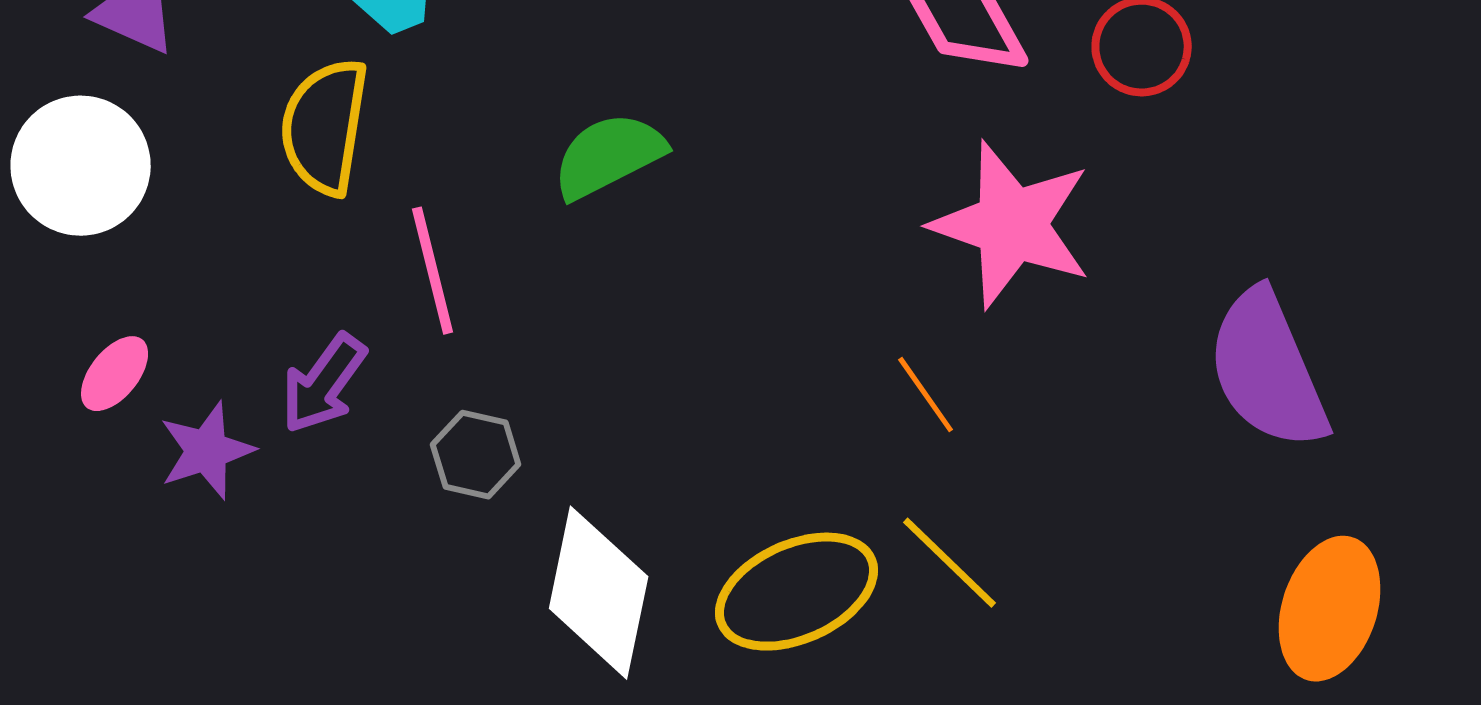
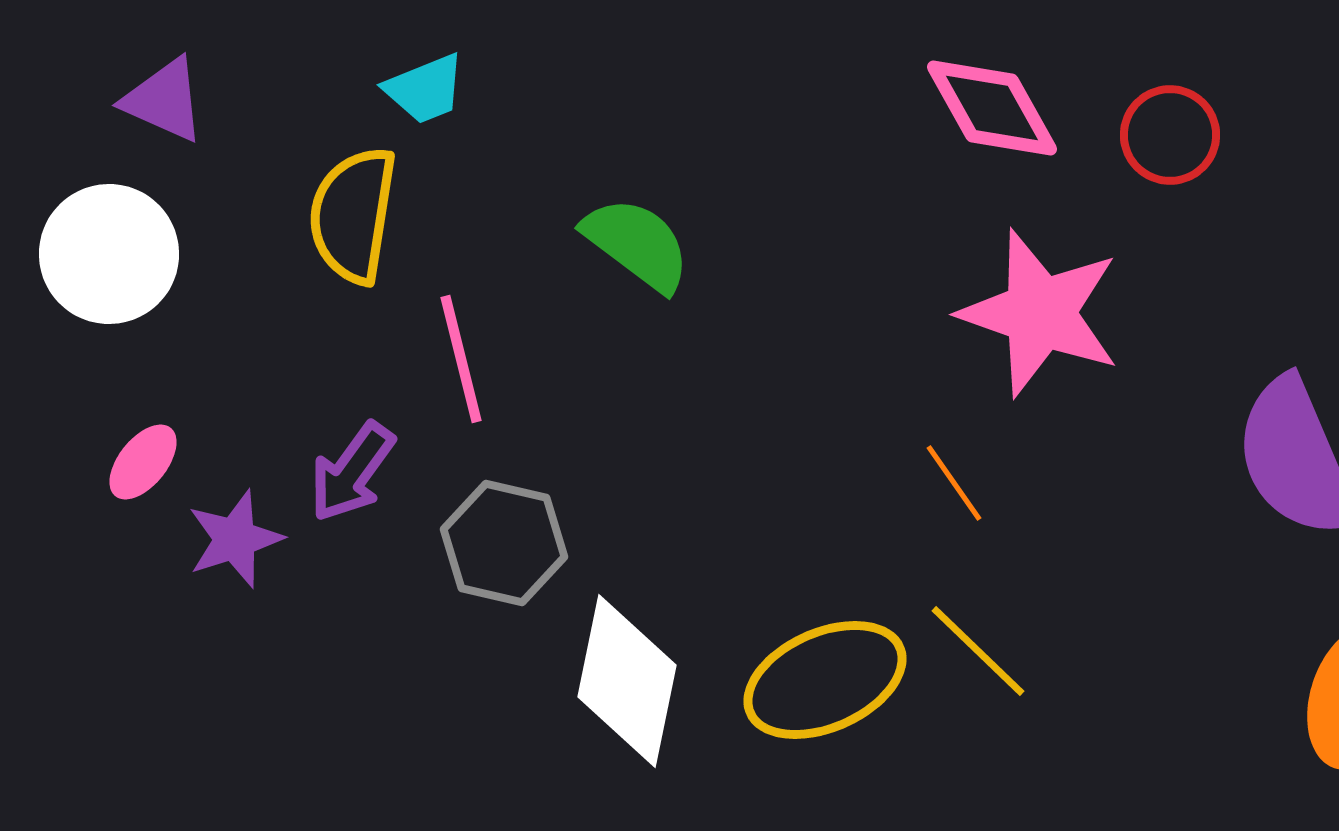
green semicircle: (609, 156) -> (637, 244), turned 64
gray hexagon: (476, 455) -> (504, 543), size x1.4

